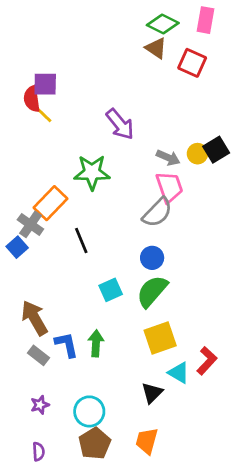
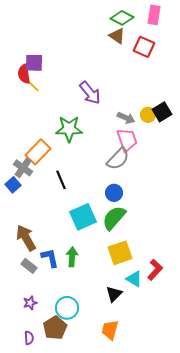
cyan square: (111, 290) -> (83, 217), size x1.5
brown pentagon: (95, 444) -> (55, 328), moved

